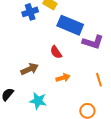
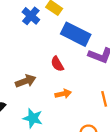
blue cross: (30, 12) -> (31, 16), turned -35

